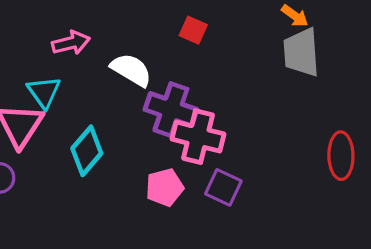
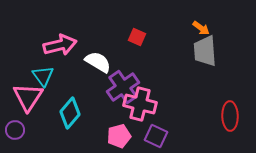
pink arrow: (71, 43) -> (60, 45), size x1.4
purple cross: (171, 110) -> (123, 87), turned 36

